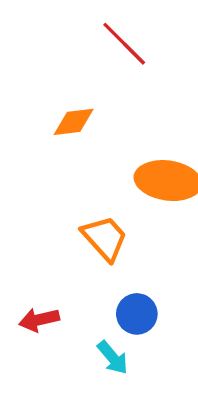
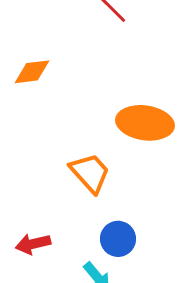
orange diamond: (74, 122) -> (32, 72), moved

